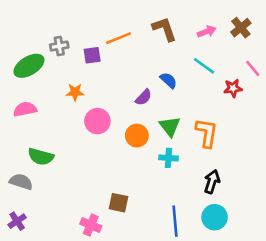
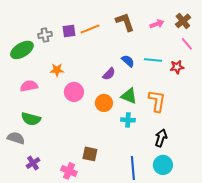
purple square: (92, 55) -> (69, 31), moved
cyan line: (204, 66) -> (153, 60), moved, turned -30
pink line: (253, 68) -> (187, 44), moved
pink semicircle: (25, 109) -> (29, 86), moved
green triangle: (170, 126) -> (129, 96), turned -30
purple cross: (17, 221) -> (33, 163), moved

